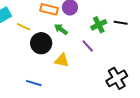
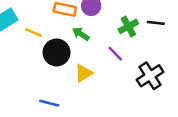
yellow triangle: (62, 60) -> (83, 73), turned -42
black cross: (117, 78) -> (150, 76), moved

